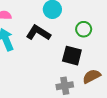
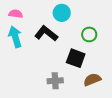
gray cross: (65, 86) -> (55, 81), moved

